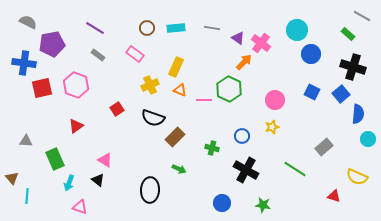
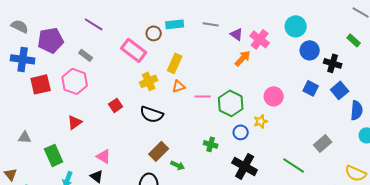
gray semicircle: (28, 22) -> (20, 26), moved
brown circle: (147, 28) -> (154, 33), moved
green rectangle: (348, 34) -> (354, 40), moved
pink rectangle: (135, 54) -> (134, 50), size x1.4
gray rectangle: (98, 55) -> (86, 55), moved
black cross: (353, 67) -> (333, 63), moved, size x0.7
green hexagon: (229, 89) -> (231, 103), moved
orange triangle: (180, 90) -> (179, 86), turned -40
yellow star: (272, 127) -> (261, 121), moved
brown rectangle: (175, 137) -> (159, 151), moved

